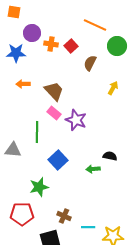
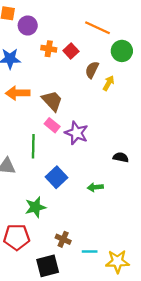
purple circle: (32, 33) -> (28, 25), moved
orange arrow: (23, 84) -> (18, 93), size x1.5
yellow arrow: (113, 88) -> (109, 83), moved
black semicircle: (110, 156) -> (121, 157), moved

